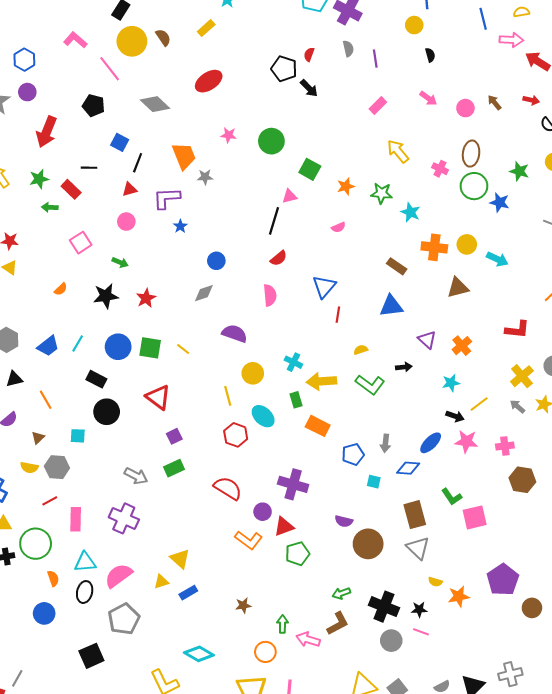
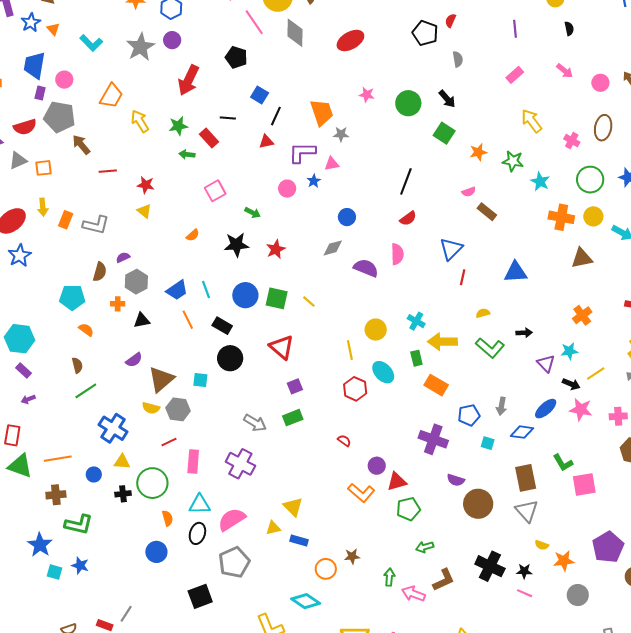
gray semicircle: (348, 49) -> (458, 59), moved
black arrow: (309, 88) -> (447, 99), moved
gray diamond: (155, 104) -> (295, 33), moved, turned 44
green circle: (474, 186) -> (590, 180), moved
pink triangle: (290, 196) -> (332, 164), moved
pink circle: (126, 222) -> (287, 189), moved
brown rectangle: (397, 266) -> (487, 212), moved
purple semicircle: (234, 333) -> (366, 268), moved
purple triangle: (427, 340) -> (546, 363), moved
cyan line: (78, 343) -> (206, 290), turned -54
orange line: (46, 400) -> (188, 320), moved
brown triangle: (38, 438) -> (161, 379), size x2.0
purple cross: (293, 484) -> (433, 439), moved
red semicircle: (228, 488) -> (344, 441), size x0.5
blue rectangle: (188, 593) -> (299, 540), turned 42
green arrow: (341, 593) -> (425, 547), moved
gray circle: (391, 641) -> (578, 595), moved
orange circle: (265, 652) -> (326, 569), moved

